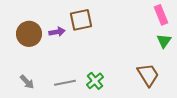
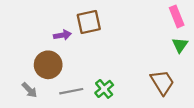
brown circle: (29, 34) -> (48, 65), moved

